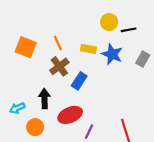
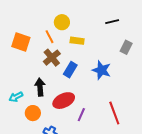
yellow circle: (109, 22) -> (62, 22), moved
blue star: (112, 54) -> (102, 70), moved

